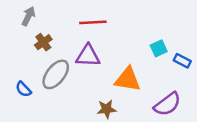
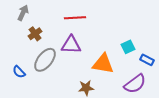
cyan square: (159, 48) -> (128, 47), moved
blue rectangle: (182, 61) -> (147, 60), moved

